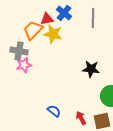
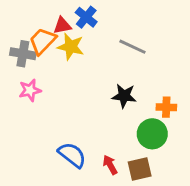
gray line: (93, 18) -> (133, 47), moved, turned -66
gray cross: (19, 51) -> (23, 54), moved
blue semicircle: (54, 111) -> (72, 155), size x1.5

